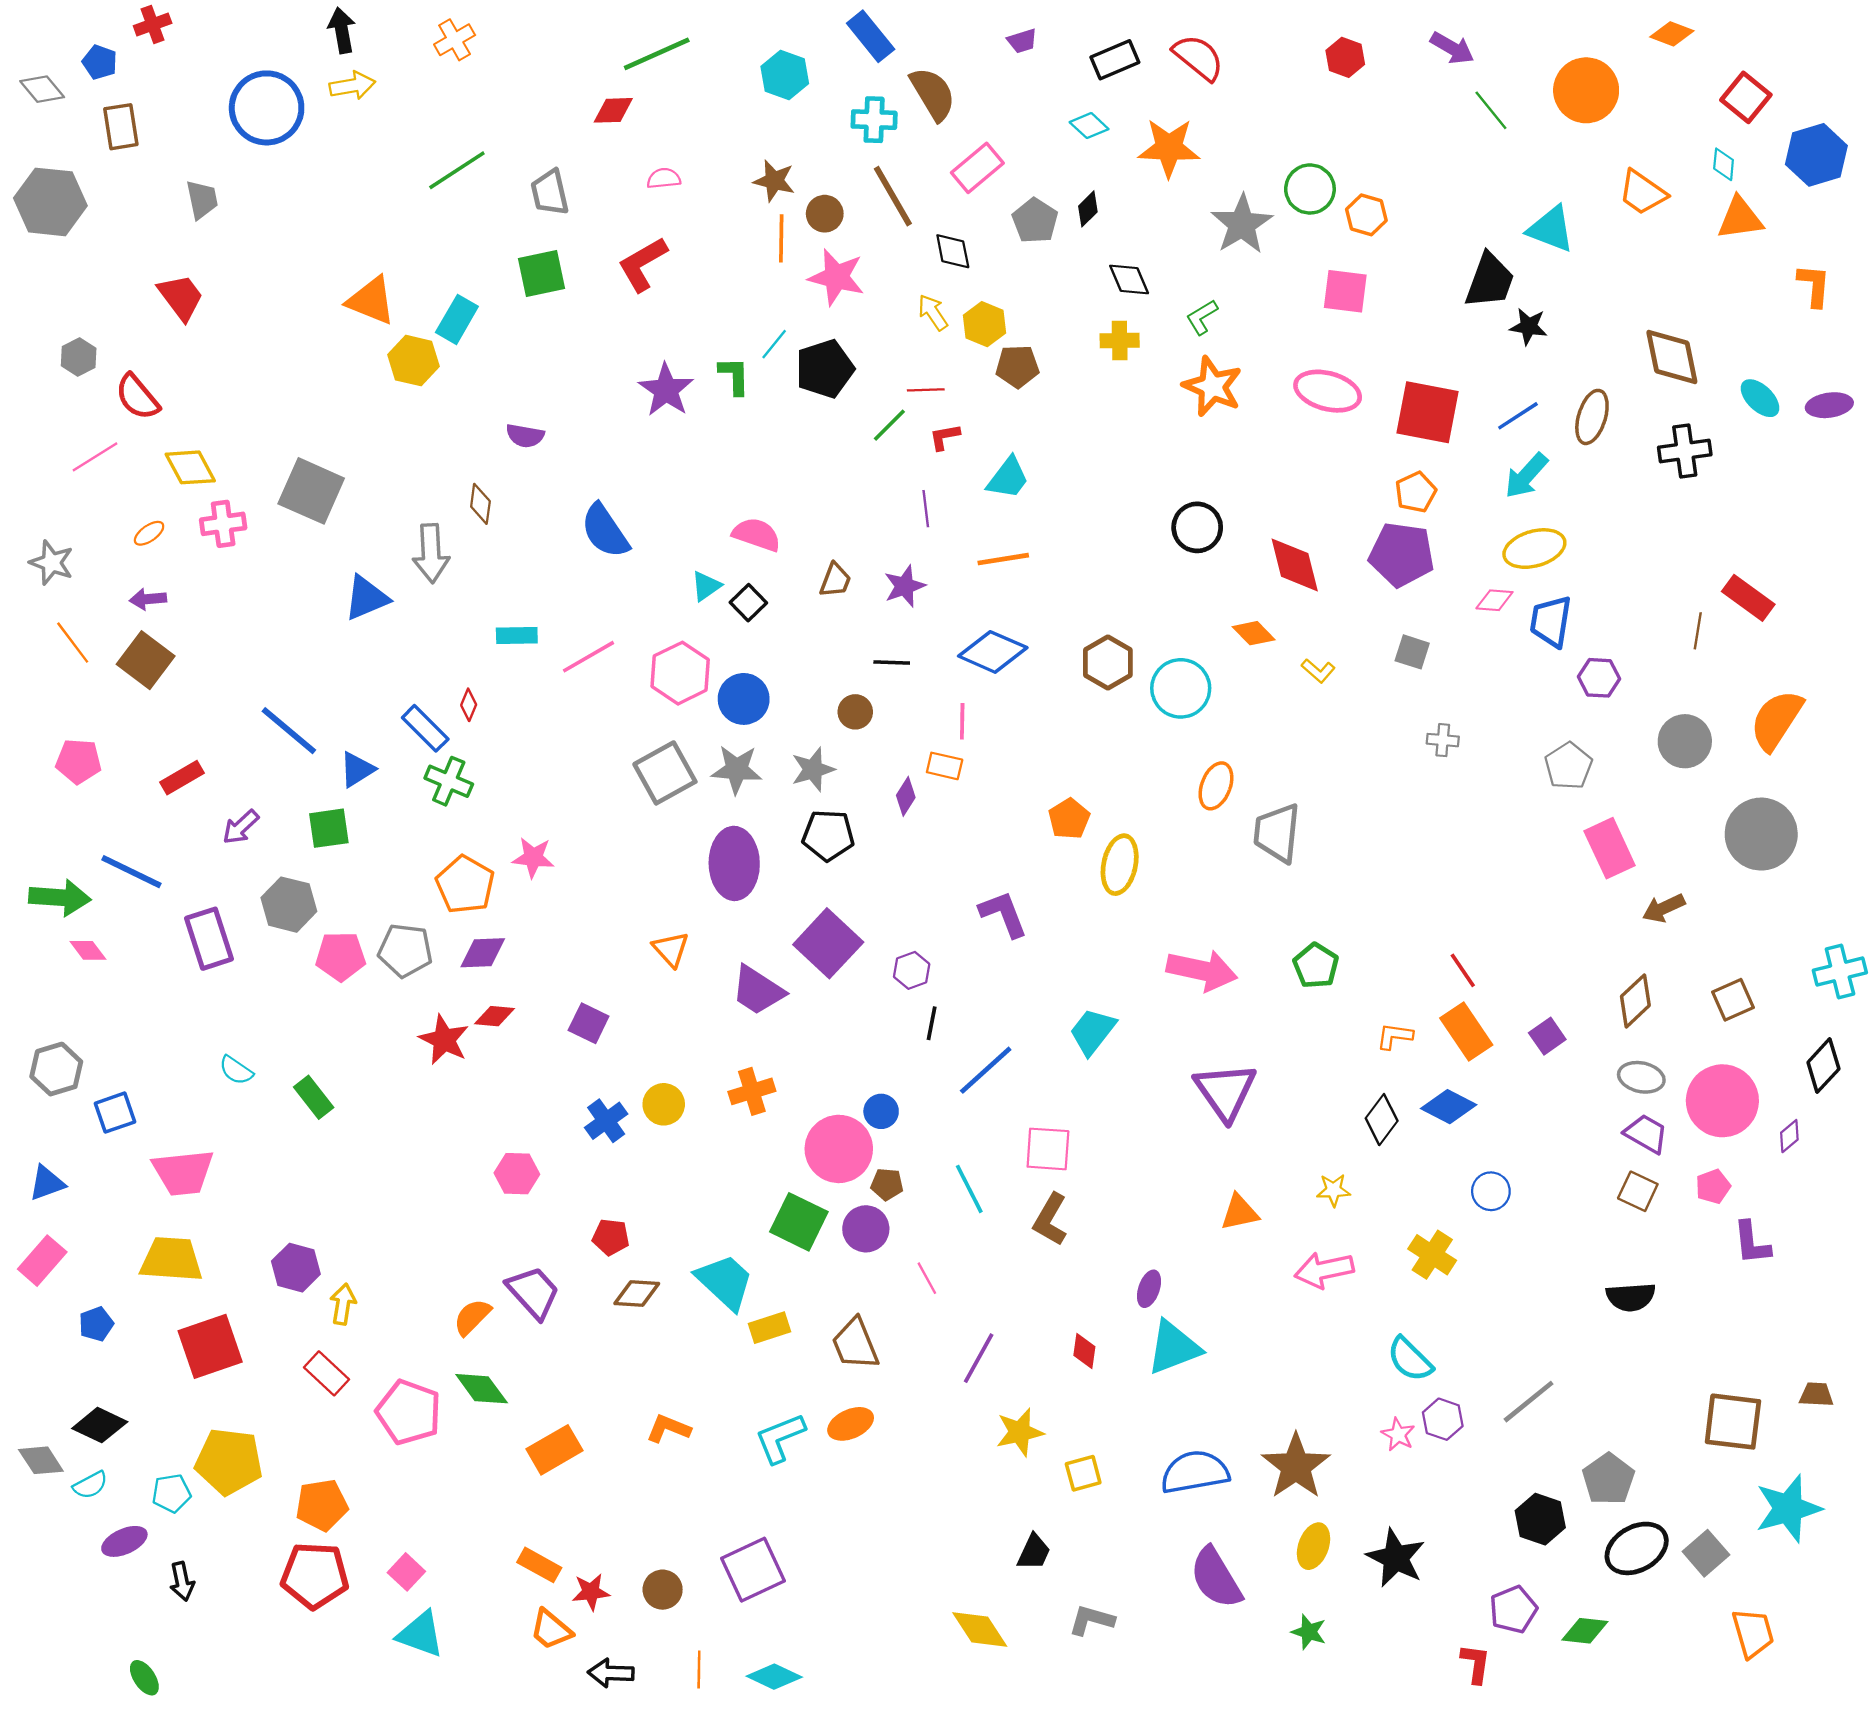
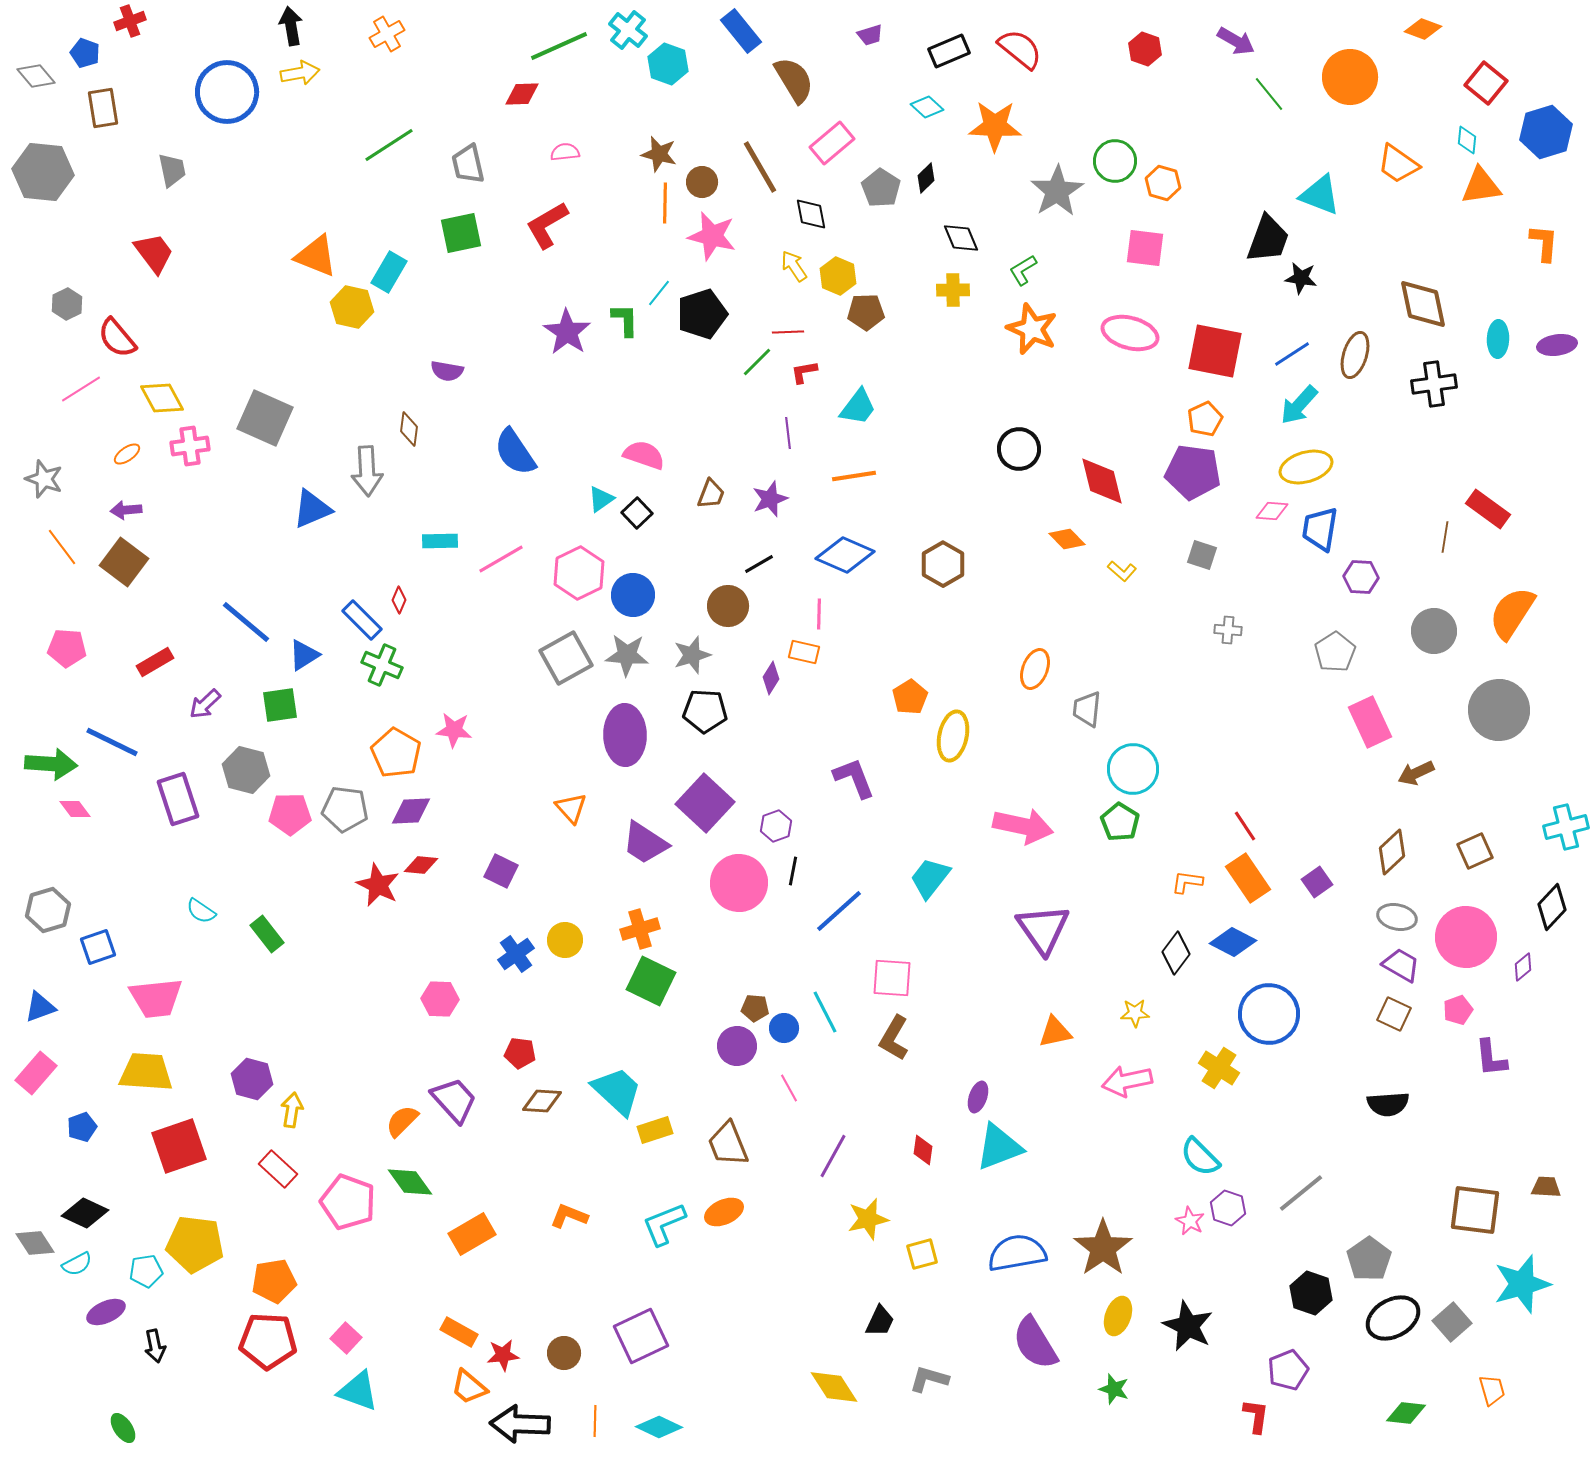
cyan cross: (874, 120) -> (628, 30), moved, turned 36
cyan ellipse: (1760, 398) -> (1498, 339), turned 48
black line: (892, 663) -> (759, 564), turned -32
cyan circle: (1181, 688) -> (1133, 769), moved
brown circle: (855, 712) -> (728, 606), size x1.4
gray trapezoid: (1277, 833) -> (1087, 709), size x0.7
blue circle: (881, 1111) -> (784, 1028), moved
pink circle: (839, 1149) -> (739, 883), moved
blue circle: (1491, 1191) -> (1269, 1014), size x1.8
green square: (799, 1222) -> (651, 981), moved
green diamond: (1585, 1631) -> (1406, 1413), moved
orange trapezoid: (1753, 1633) -> (1492, 1390), size x0.7
black arrow: (611, 1673) -> (520, 1424), size x1.5

